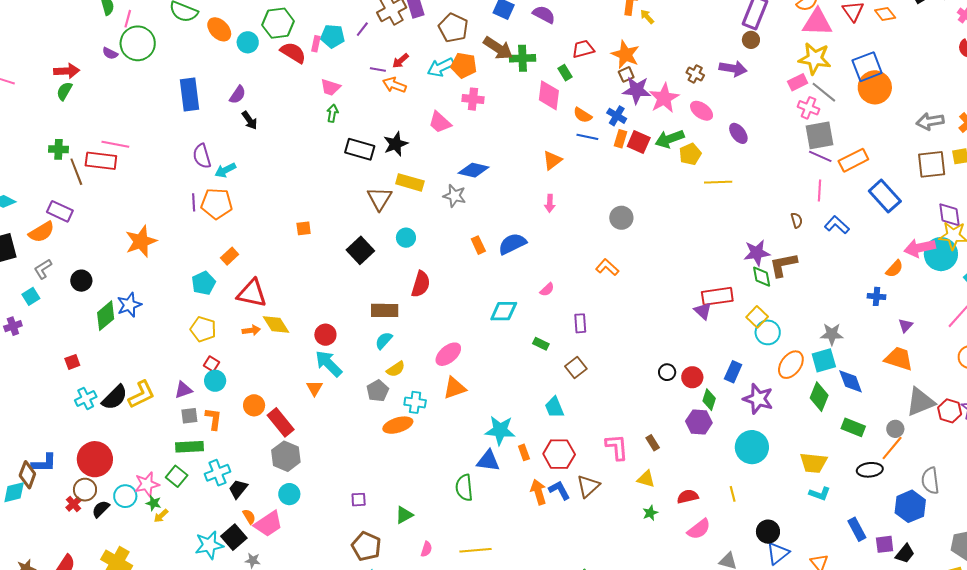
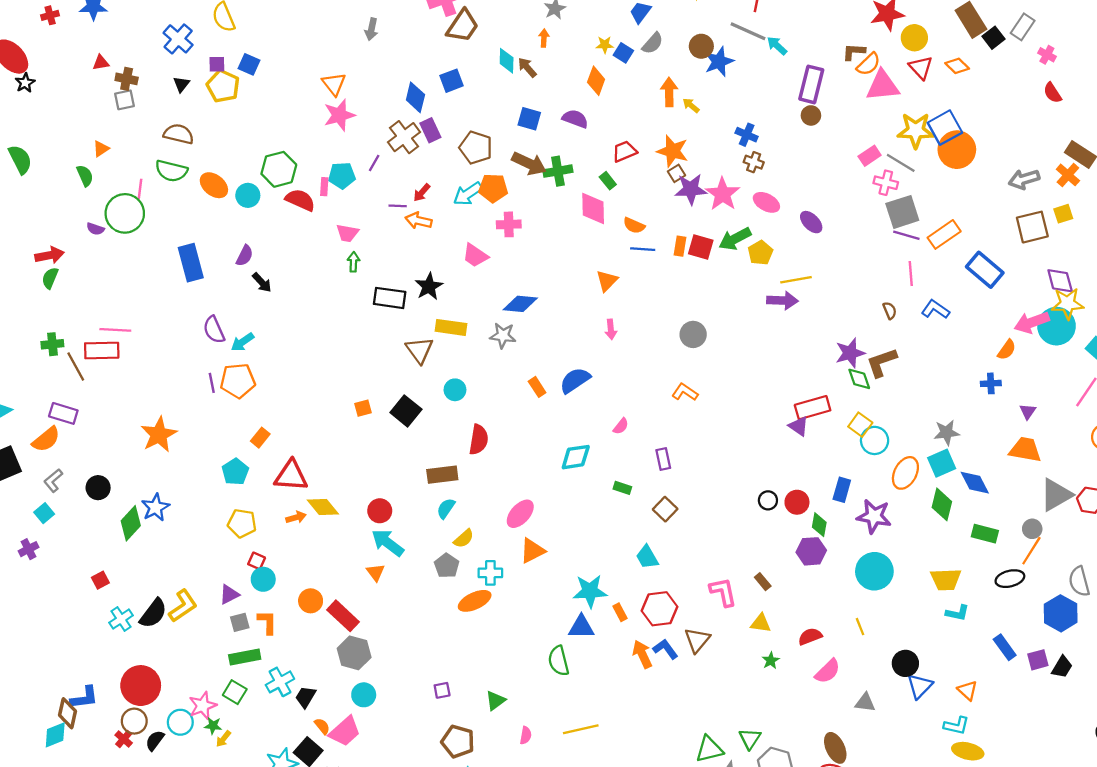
pink line: (128, 19) -> (140, 189), moved
yellow star: (815, 59) -> (916, 130), moved
purple arrow: (733, 69) -> (782, 301), moved
blue cross: (617, 116) -> (747, 135), moved
orange square: (304, 228) -> (363, 408), moved

